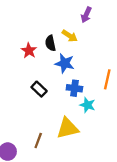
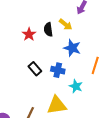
blue star: (65, 63) -> (72, 48), moved
blue cross: (74, 88) -> (58, 70), moved

